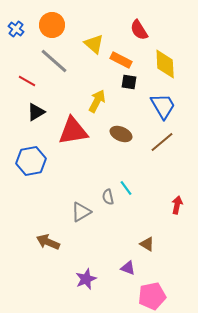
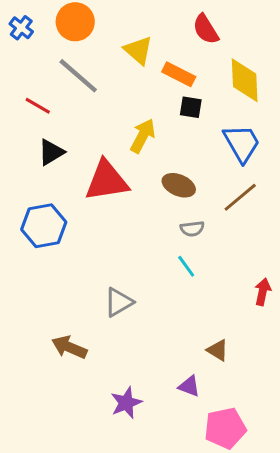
gray semicircle: (108, 197) -> (192, 229), moved, turned -84

